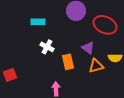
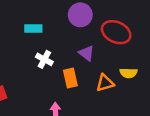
purple triangle: (88, 48) -> (86, 53), moved

